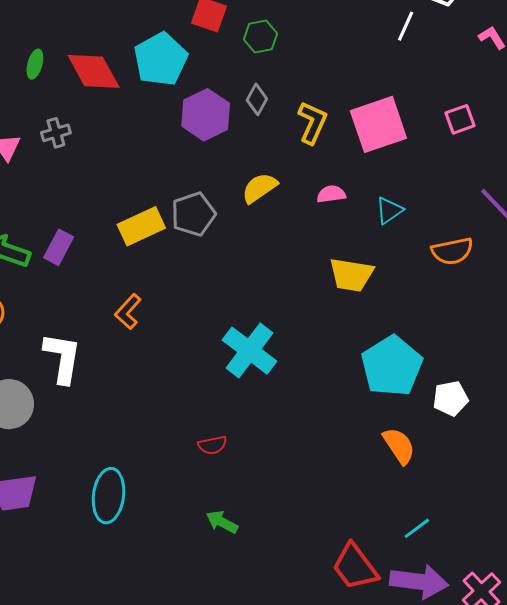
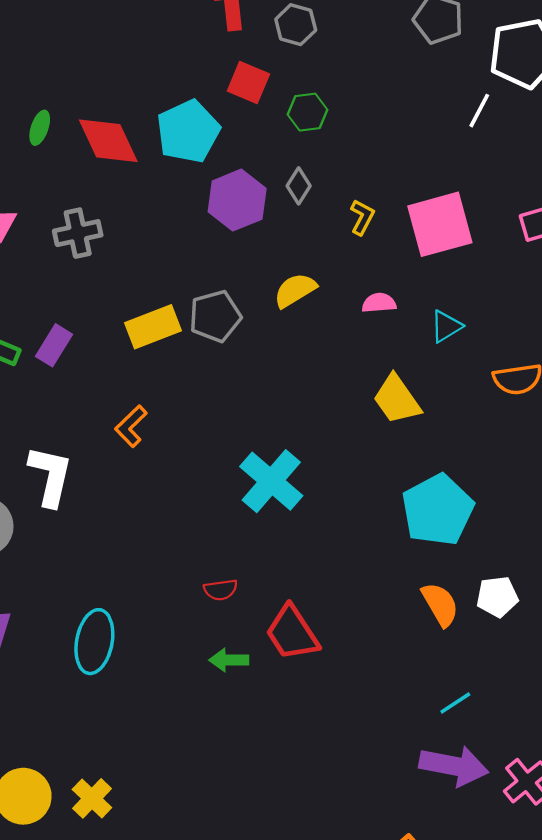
yellow L-shape: (312, 123) -> (362, 217), size x0.7
gray cross: (56, 133) -> (78, 233), moved, size x1.4
yellow trapezoid: (351, 275) -> (397, 399), turned 42
white pentagon: (451, 398) -> (497, 597), moved
green arrow: (222, 522) -> (229, 660), moved, turned -32
red trapezoid: (355, 567) -> (292, 633), moved

